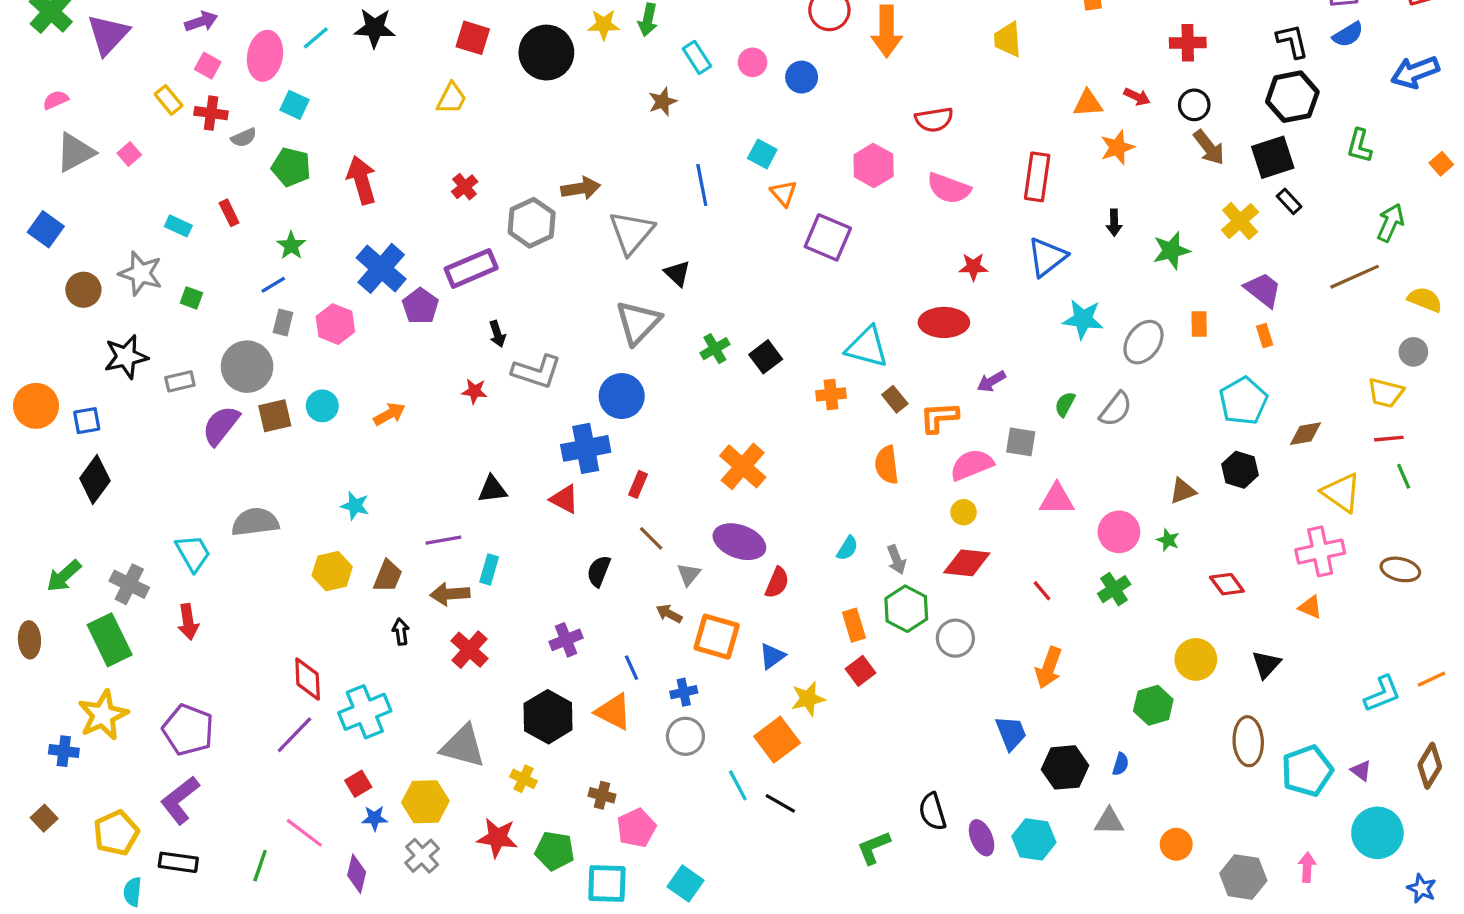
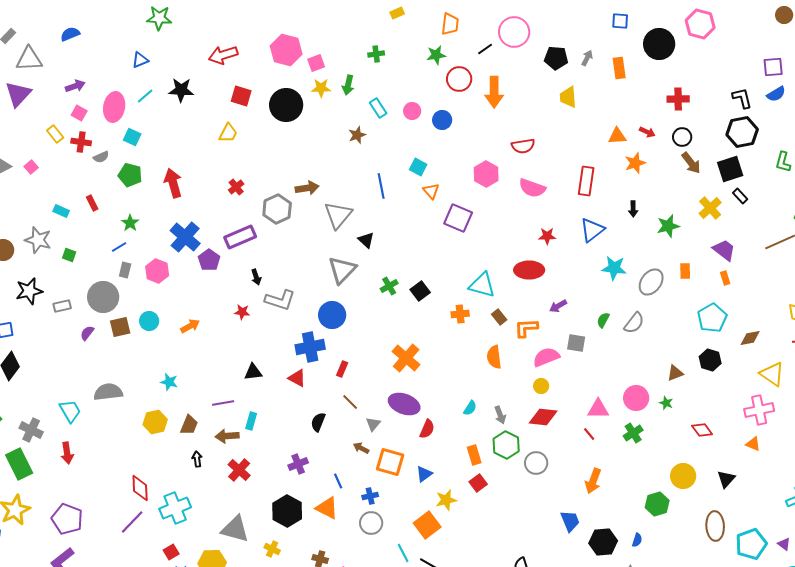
purple semicircle: (221, 426) -> (87, 333), size x0.6
pink triangle: (1057, 499) -> (598, 409), moved

